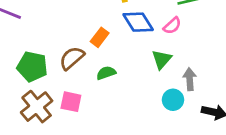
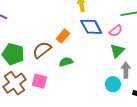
green triangle: (162, 59) -> (117, 51), moved

